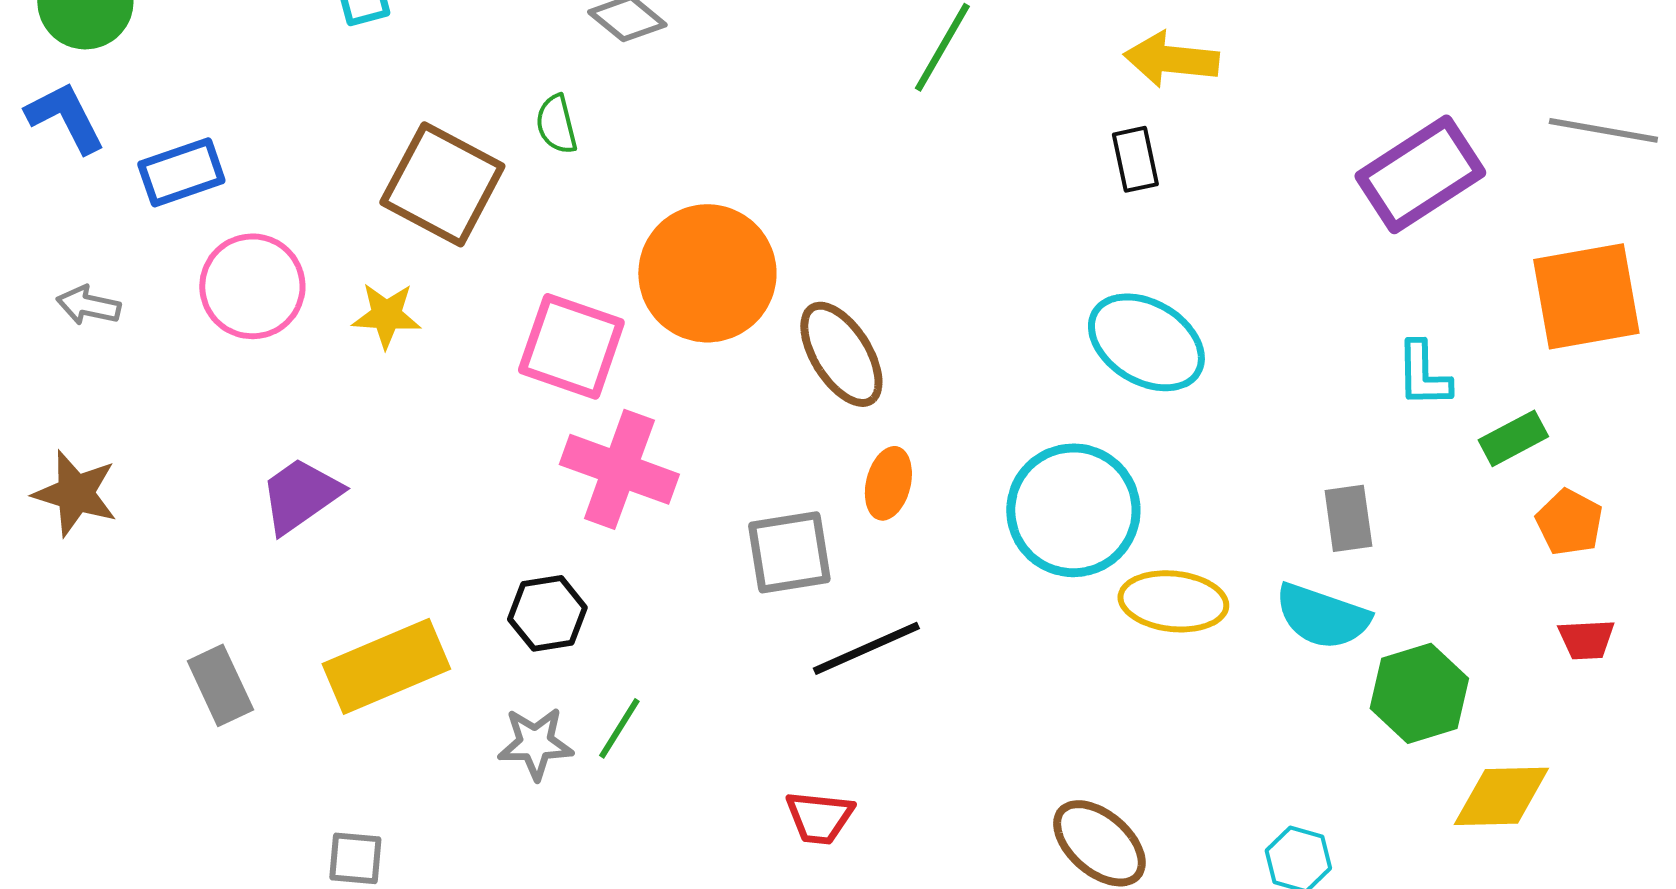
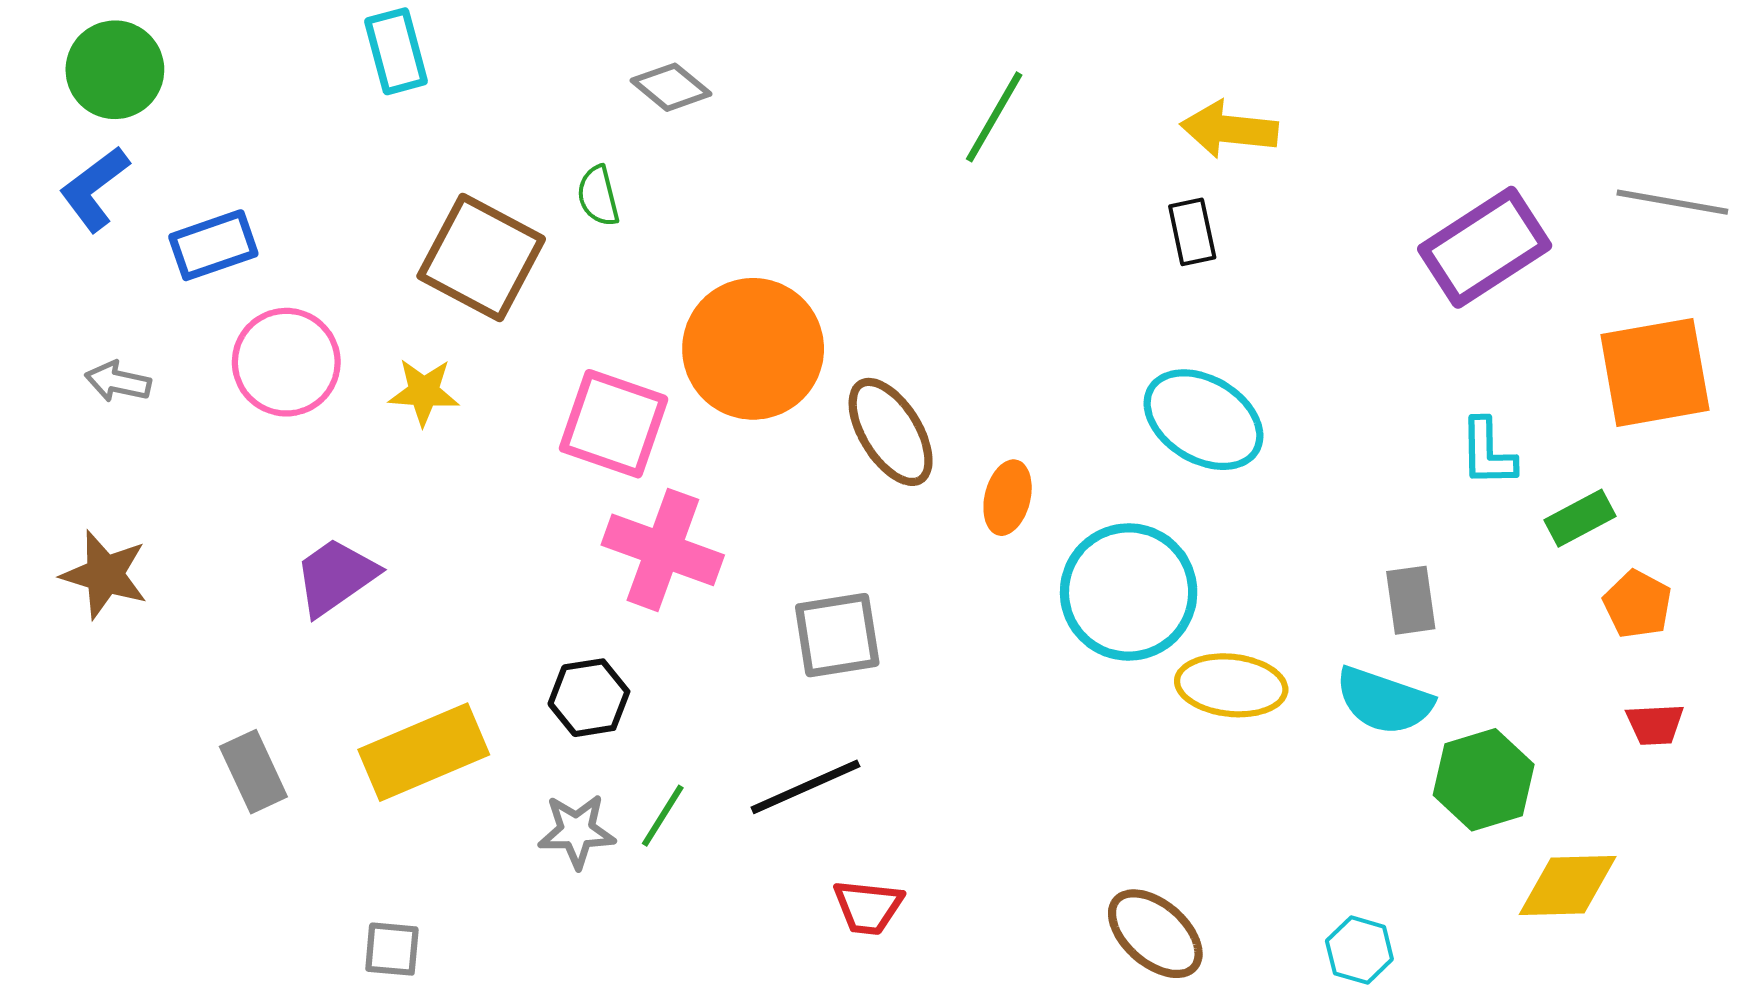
blue L-shape: (65, 117) -> (94, 189), turned -100
orange ellipse: (888, 483) -> (1008, 498), moved
black line: (866, 648) -> (805, 787), moved

